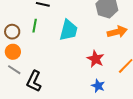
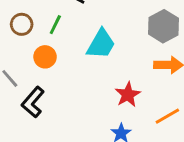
orange circle: (13, 52) -> (45, 57), moved

